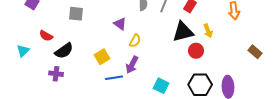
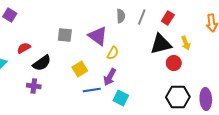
gray square: (76, 14) -> (65, 35), moved
purple triangle: (120, 24) -> (98, 36), size x1.5
red semicircle: (46, 36) -> (24, 48), turned 120
cyan square: (161, 86) -> (121, 98), moved

